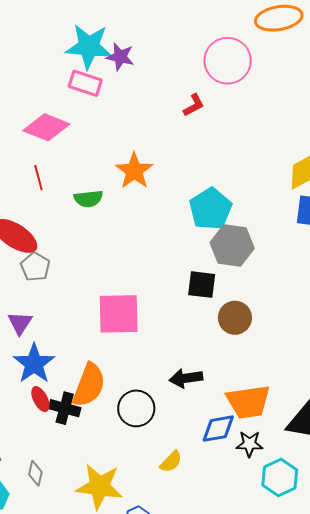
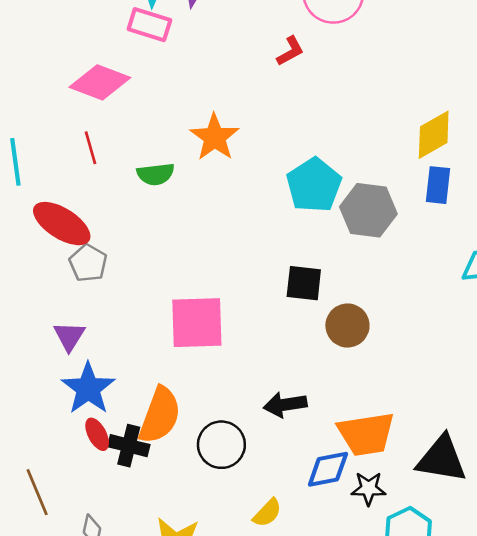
gray hexagon: (232, 246) -> (368, 210), moved

